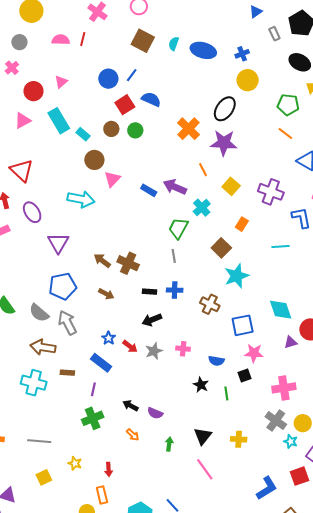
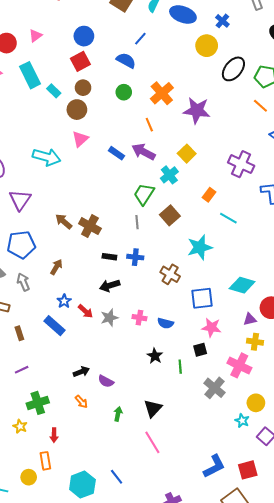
blue cross: (242, 54) -> (222, 21), turned -32
blue line: (132, 75) -> (140, 39), moved
yellow circle: (248, 80) -> (207, 46), moved
red square: (125, 105) -> (80, 61), moved
black ellipse: (225, 109) -> (233, 69), moved
green circle: (135, 130) -> (124, 92), moved
brown circle: (94, 160) -> (77, 110), moved
orange line: (203, 170) -> (149, 125), moved
yellow square: (231, 186) -> (187, 154), moved
cyan line: (280, 246) -> (228, 218), moved, turned 30
brown square: (221, 248) -> (170, 215), moved
brown arrow: (106, 294) -> (56, 267), moved, turned -91
cyan diamond: (281, 310) -> (242, 285), turned -60
gray arrow: (67, 323) -> (23, 282), size x0.7
blue semicircle: (216, 361) -> (166, 323), moved
brown rectangle: (67, 373) -> (19, 333), turned 64
pink cross: (284, 388) -> (239, 365), turned 30
purple line: (93, 389) -> (22, 370), moved, turned 48
black arrow: (130, 406) -> (81, 372), turned 126
green cross: (93, 418) -> (38, 403), moved
gray cross: (276, 421) -> (215, 388), moved
yellow cross: (239, 439) -> (255, 342), moved
red square: (299, 476) -> (248, 470), moved

